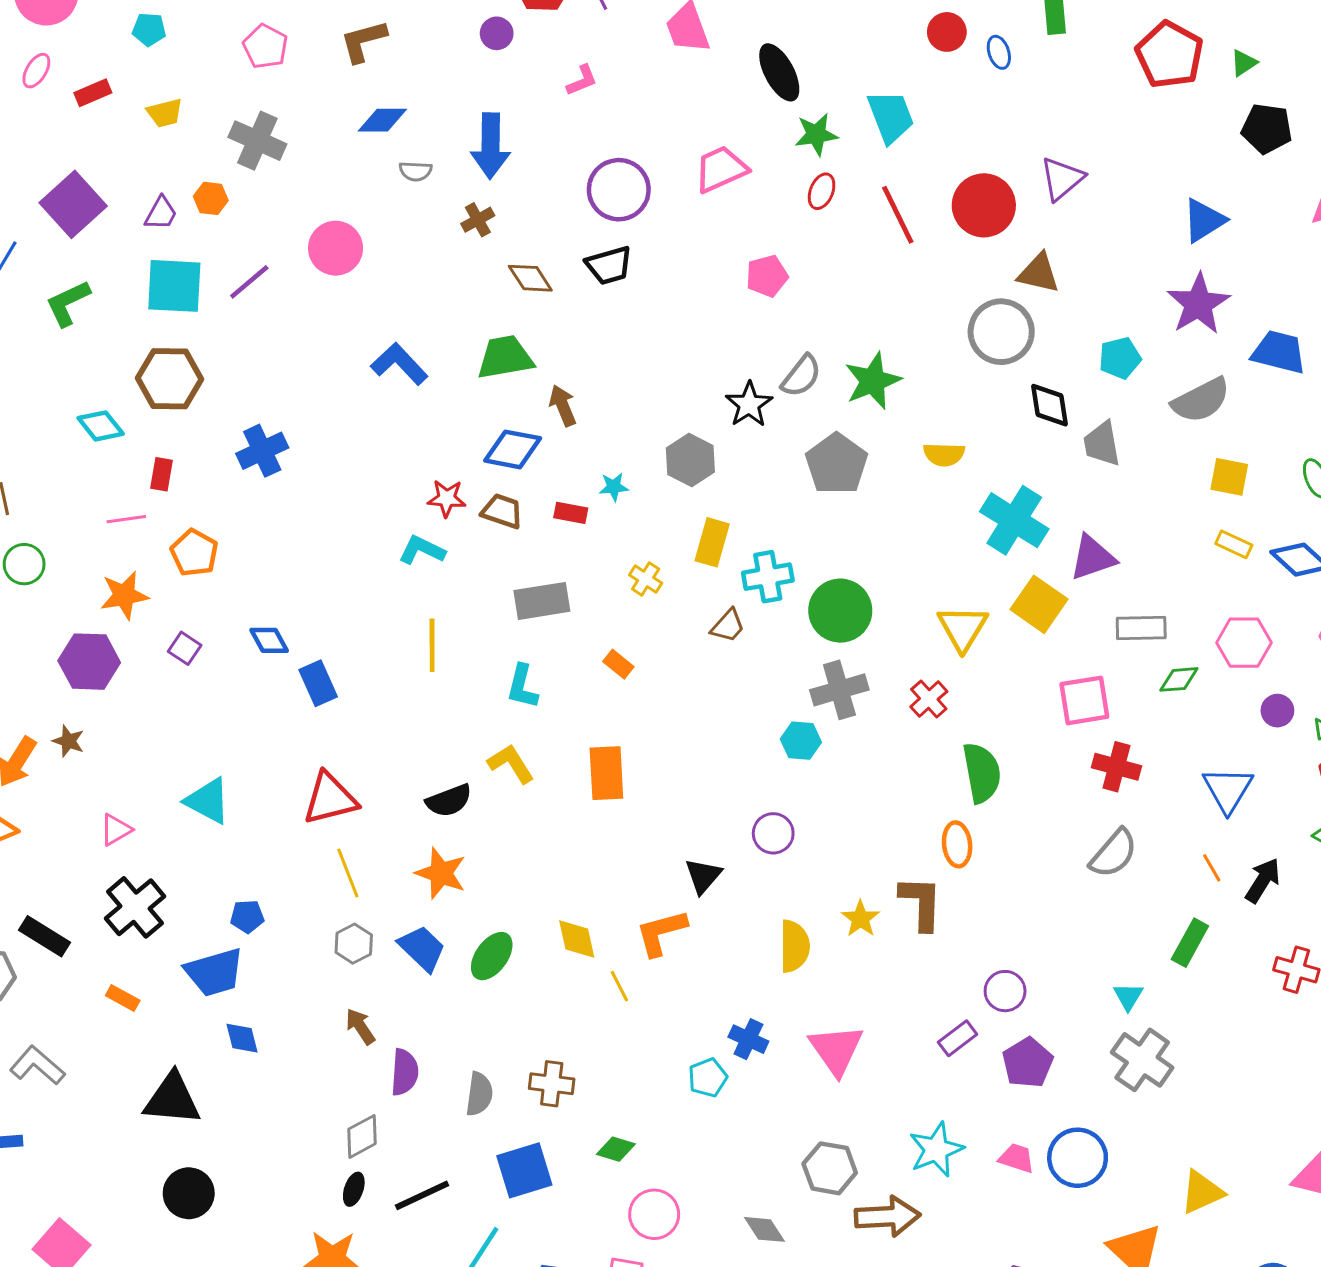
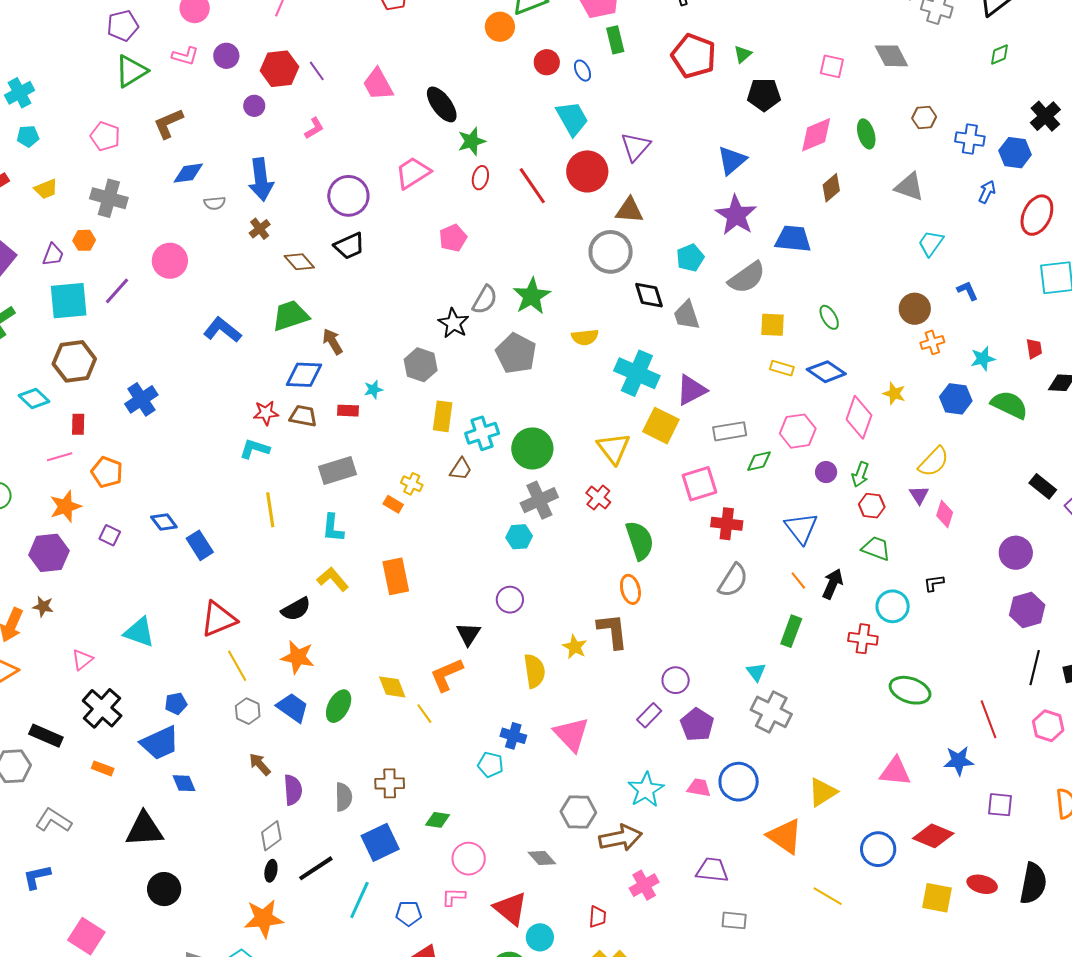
cyan trapezoid: (891, 117) -> (572, 118), moved
yellow cross: (646, 579) -> (412, 484), moved
cyan pentagon: (708, 1078) -> (490, 765), turned -30

